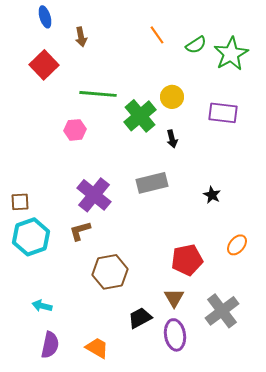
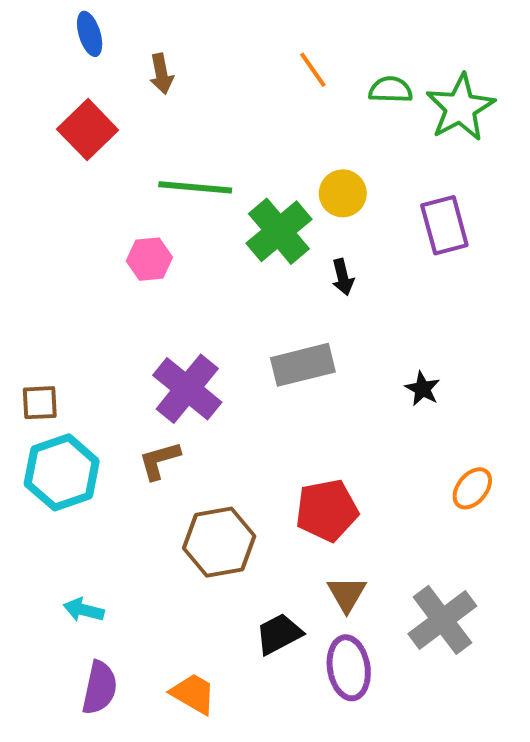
green semicircle: (196, 45) -> (391, 90), turned -145
purple rectangle: (223, 113) -> (444, 225), turned 68
red pentagon: (187, 260) -> (327, 510), moved

